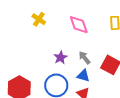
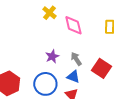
yellow cross: (39, 19) -> (49, 13), moved

